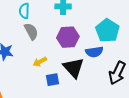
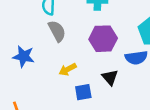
black triangle: (74, 68) -> (110, 77), size x0.6

